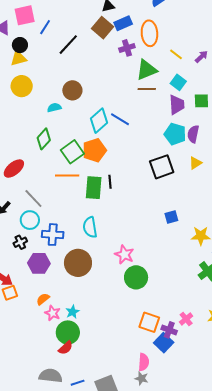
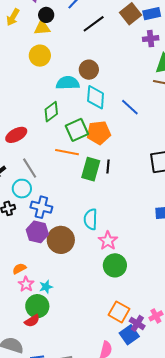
cyan semicircle: (54, 108) -> (68, 83), size x1.6
cyan diamond: (99, 121) -> (96, 97), moved, turned -55
cyan semicircle: (90, 227) -> (91, 219), moved
purple hexagon: (39, 263) -> (37, 232), moved

